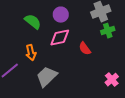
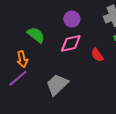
green semicircle: (33, 22) -> (36, 35), moved
orange arrow: (31, 53) -> (22, 59), moved

